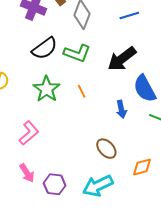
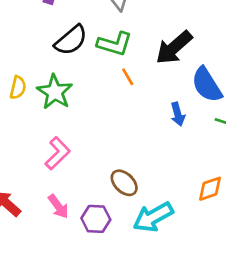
green star: (47, 89) -> (55, 92), moved
orange line: (82, 91) -> (128, 77), moved
brown ellipse: (106, 149) -> (124, 183), moved

